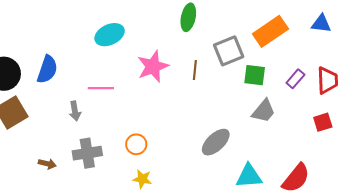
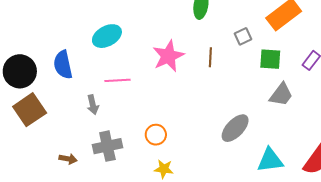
cyan ellipse: (110, 35) -> (107, 36), moved
gray square: (229, 51) -> (243, 36), size x0.6
blue semicircle: (47, 69) -> (63, 65), turned 152

